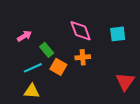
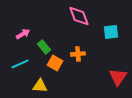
pink diamond: (81, 31) -> (79, 16), moved
cyan line: (33, 68) -> (20, 64), moved
yellow triangle: (32, 91) -> (40, 86), moved

